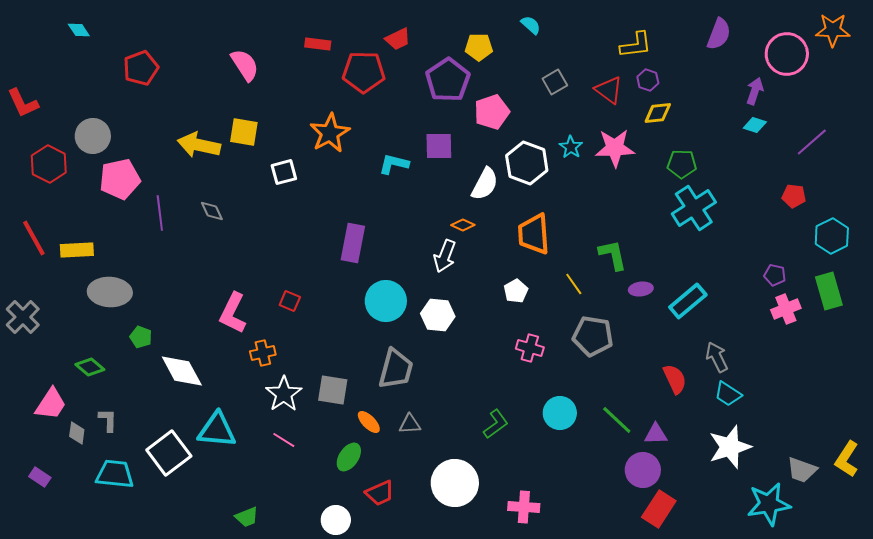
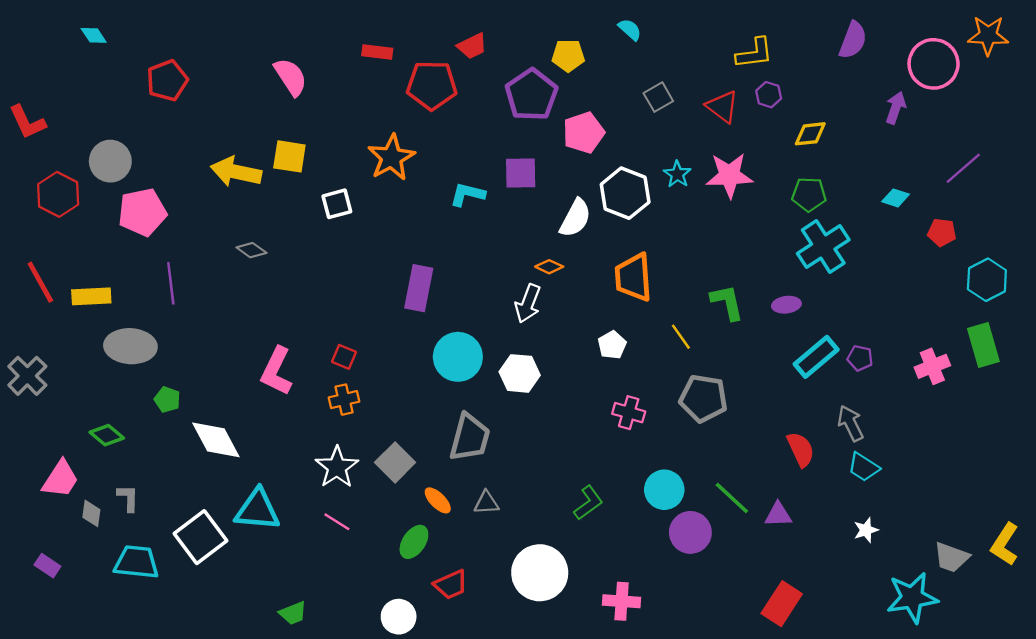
yellow diamond: (658, 113) -> (810, 134), moved
cyan diamond: (755, 125) -> (896, 198), moved
gray diamond: (212, 211) -> (251, 250), turned -30
purple line: (160, 213) -> (171, 283), moved
purple pentagon: (775, 275) -> (860, 358), moved
purple ellipse: (641, 289) -> (786, 305), moved
orange cross: (263, 353) -> (344, 400), moved
gray square: (333, 390) -> (395, 462), turned 36
white star: (730, 447) -> (866, 530), size x0.5
purple circle: (643, 470) -> (690, 532), moved

